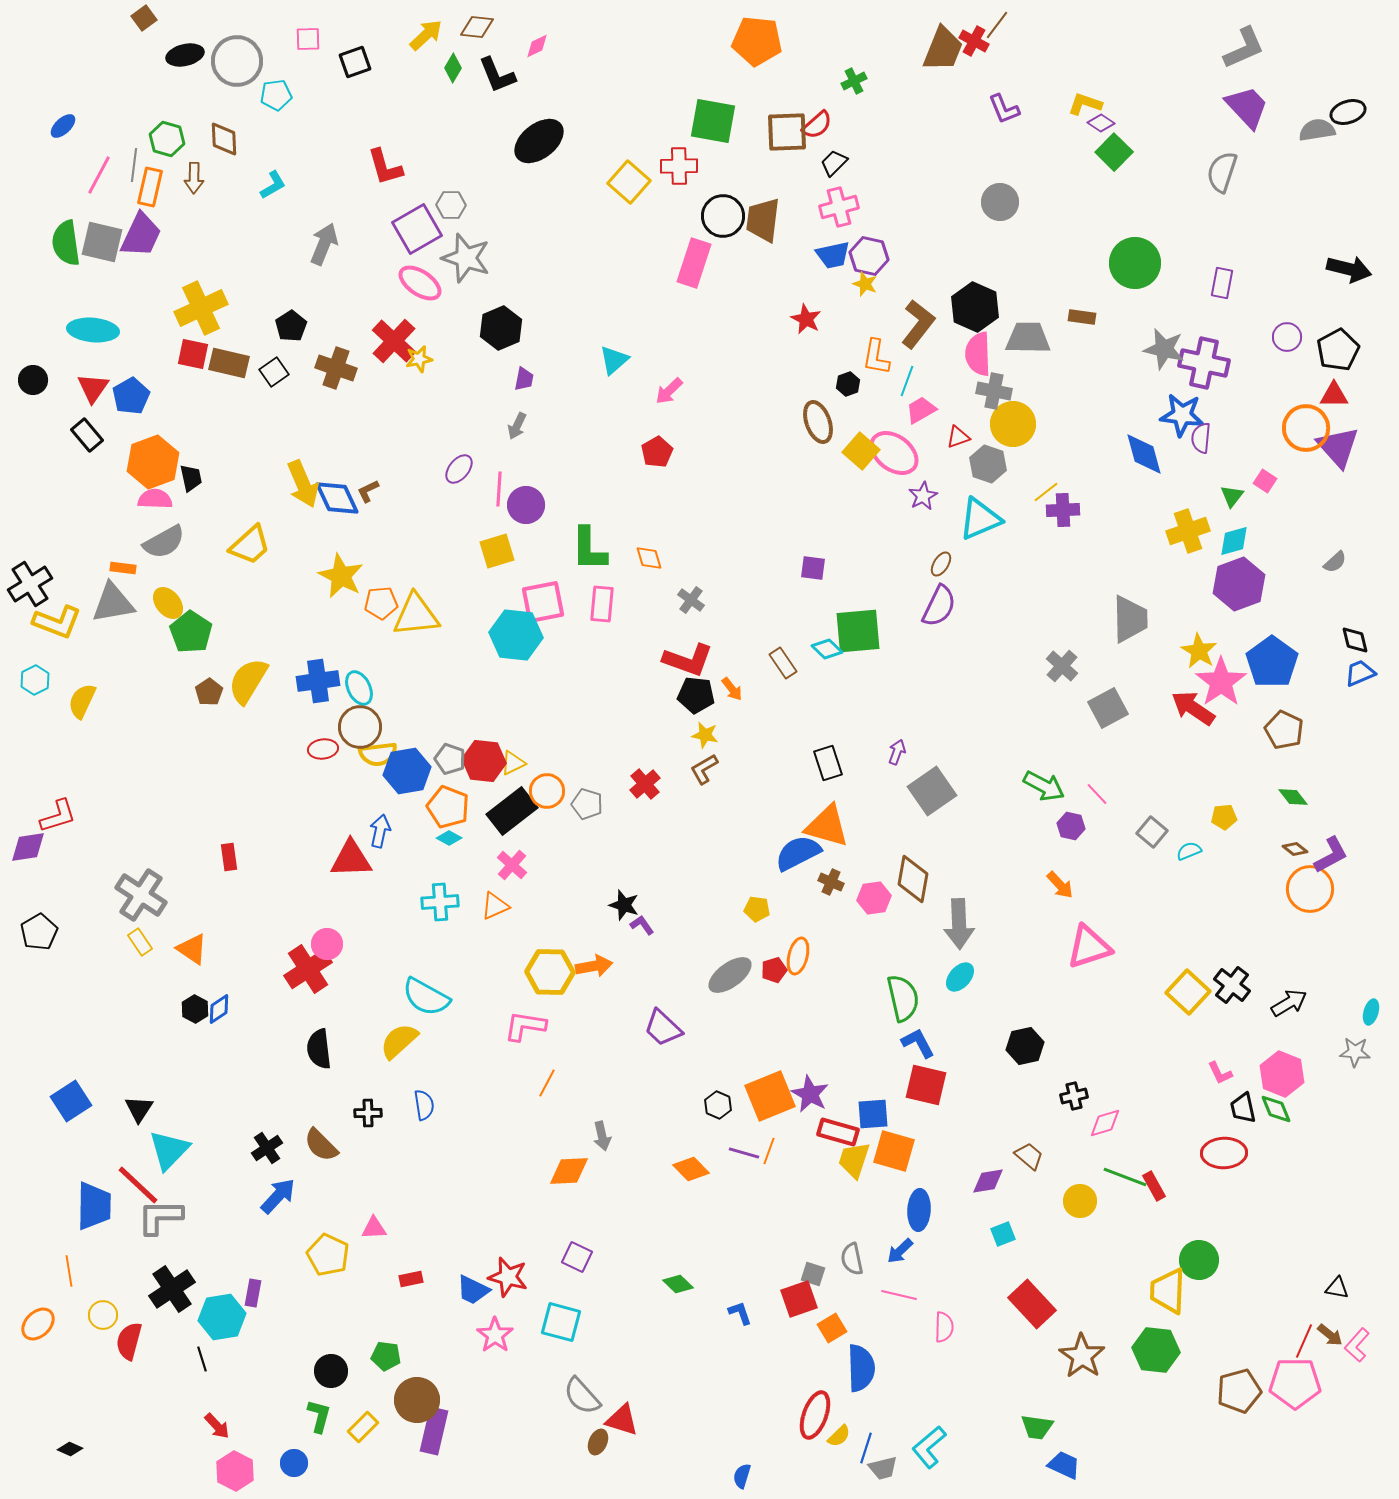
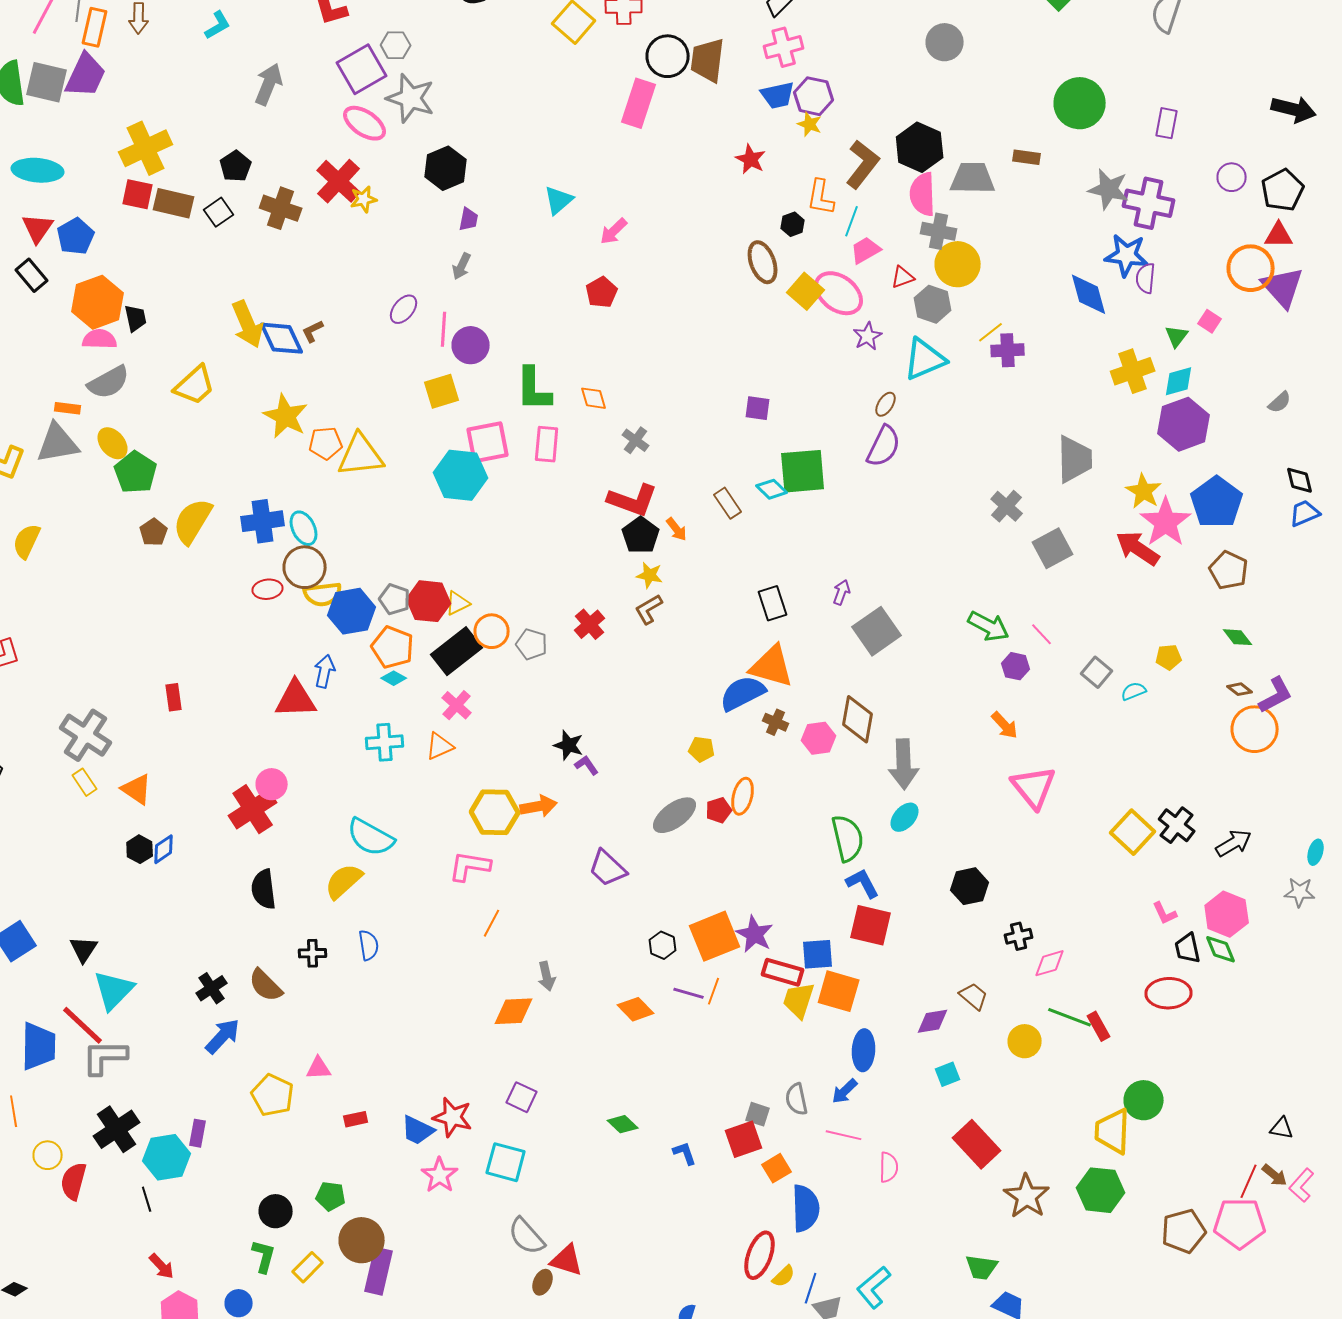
black pentagon: (696, 695) -> (641, 535), turned 30
pink triangle: (1089, 947) -> (1034, 787), turned -51

